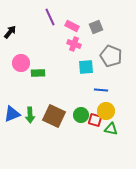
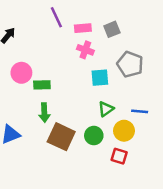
pink rectangle: (72, 26) -> (83, 28), turned -32
blue line: (101, 90) -> (140, 111), moved
green arrow: (30, 115) -> (44, 113), moved
red square: (95, 120) -> (119, 156), moved
green triangle: (111, 129) -> (106, 109), moved, turned -48

